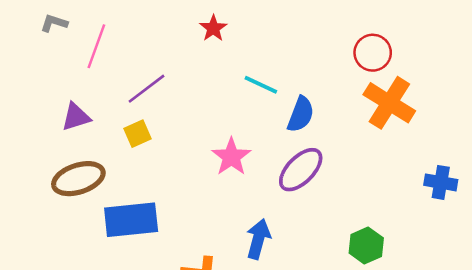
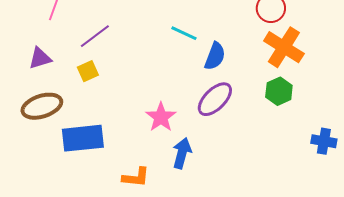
pink star: (231, 157) -> (161, 117), moved
blue cross: (441, 182) -> (324, 141), moved
green hexagon: (366, 245) -> (279, 91), moved

